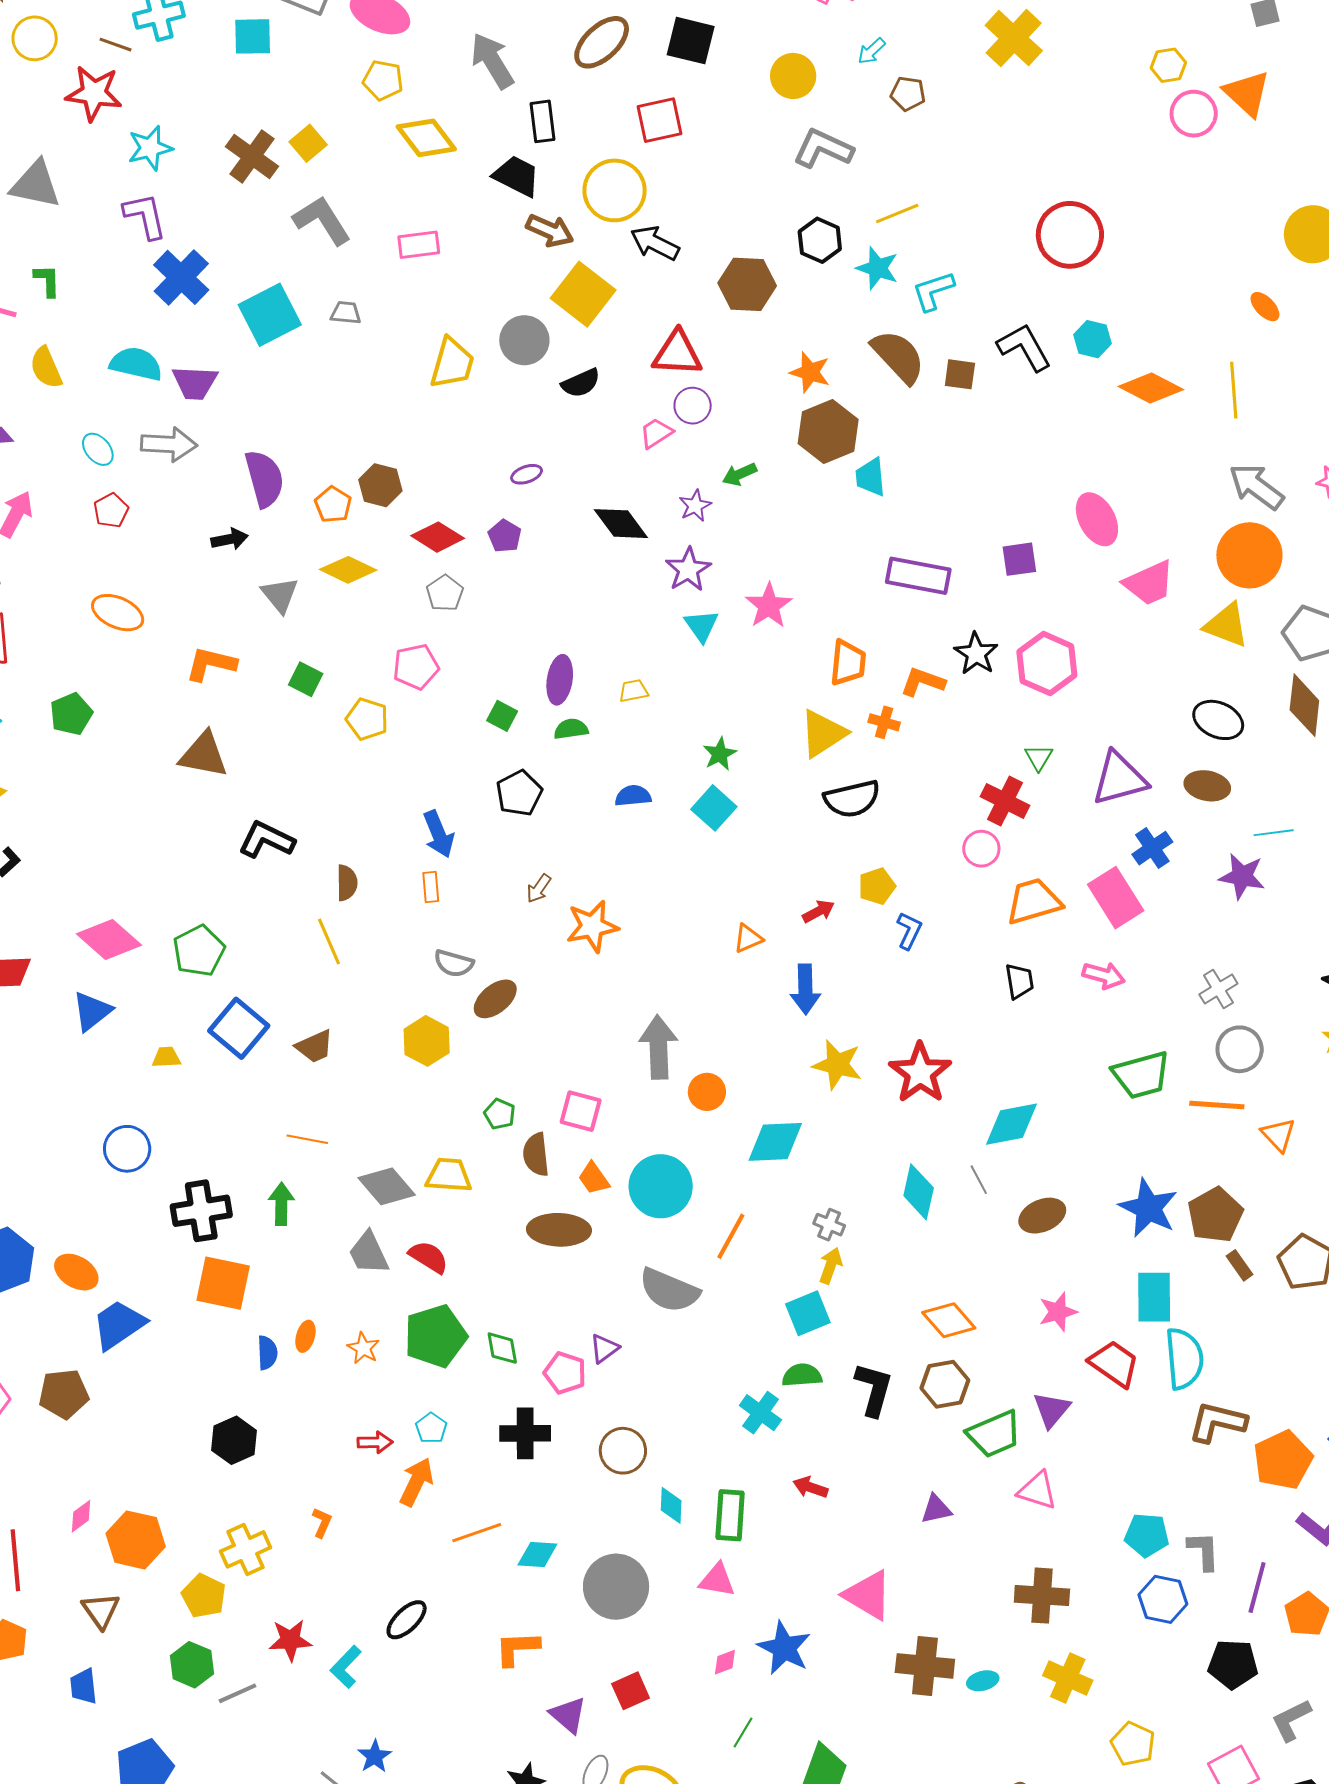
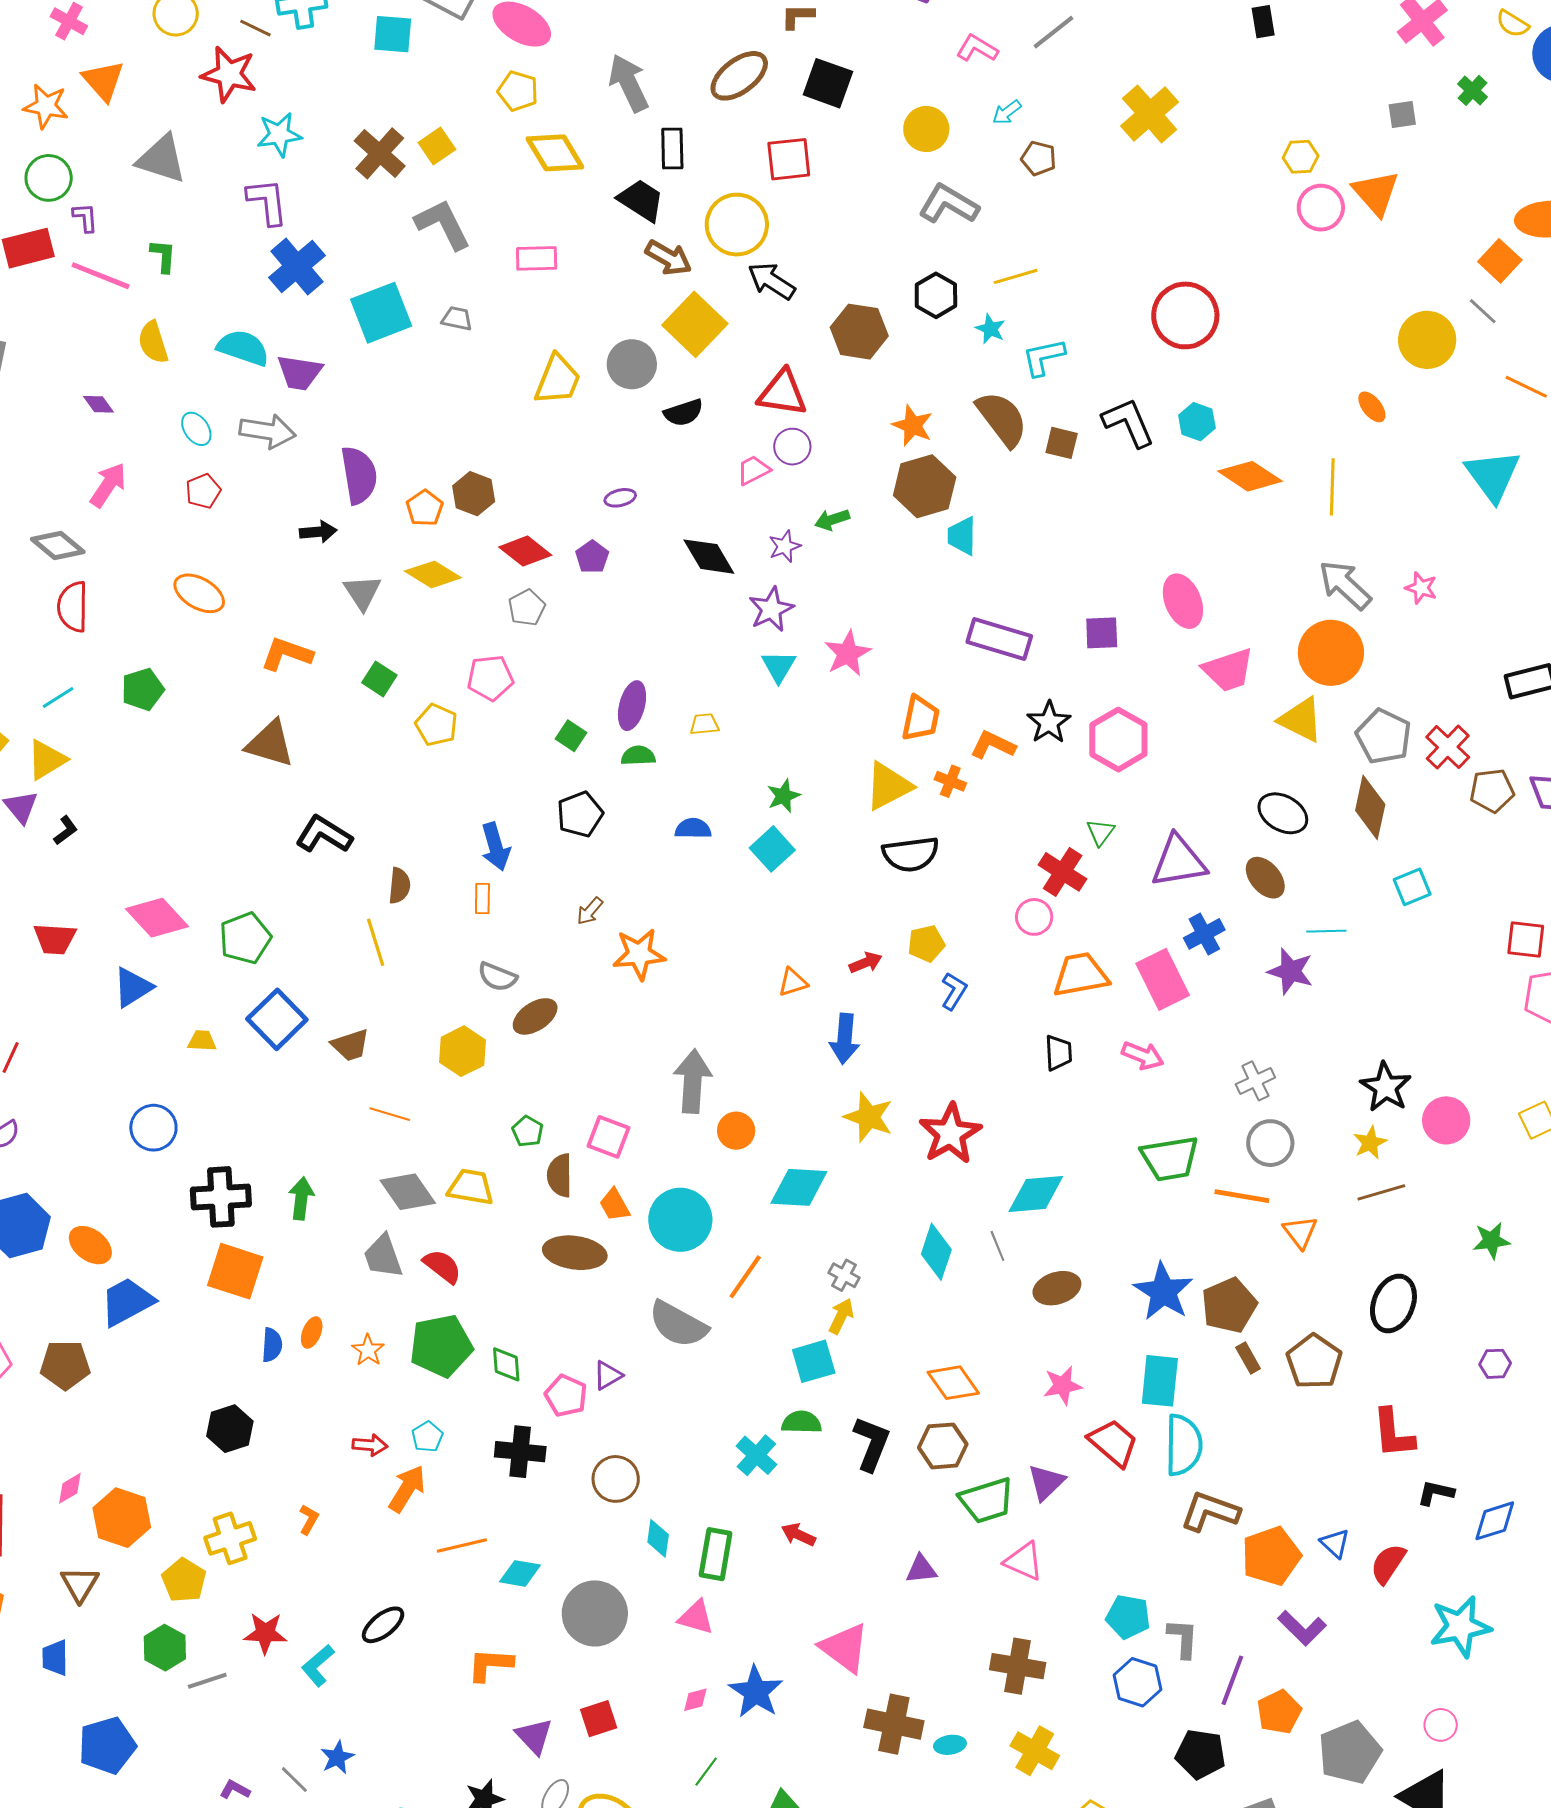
cyan star: (877, 268) -> (990, 329), size x0.7
brown ellipse: (1207, 786) -> (1265, 878), turned 33
orange line: (307, 1139) -> (390, 1114), moved

